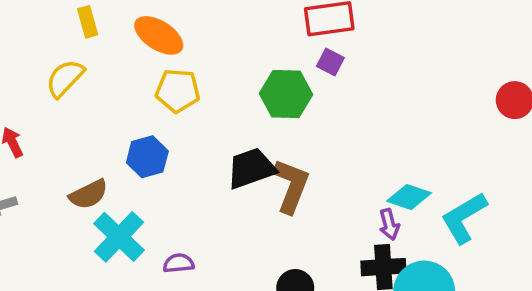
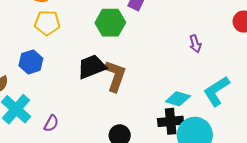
cyan diamond: (409, 197) -> (178, 99), moved
purple arrow: (389, 224) -> (195, 44), moved
purple semicircle: (179, 263) -> (51, 123), turned 126

